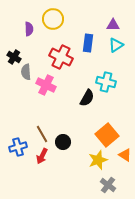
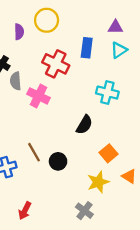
black semicircle: (87, 98) -> (84, 125), moved
orange square: (107, 135) -> (109, 153), size x0.7
red arrow: (42, 156) -> (25, 211), moved
gray cross: (108, 185) -> (84, 211), moved

